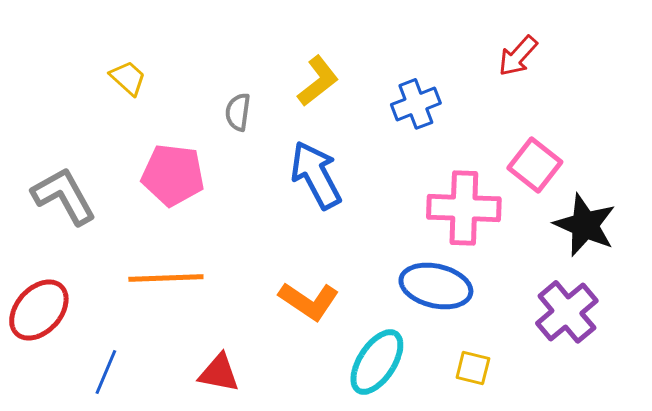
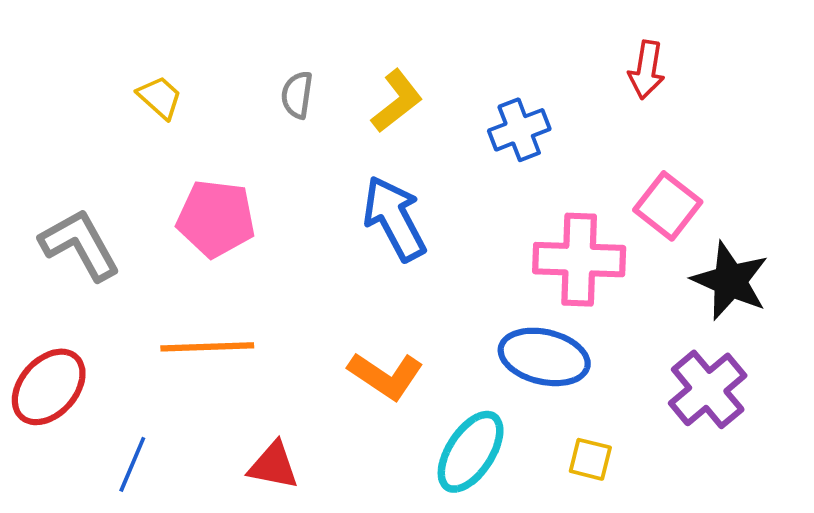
red arrow: (518, 56) -> (647, 70), turned -33
gray semicircle: (238, 112) -> (297, 95), moved

